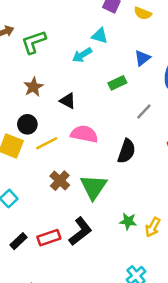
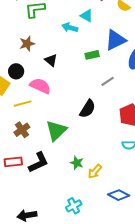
cyan arrow: (82, 55) -> (70, 27), turned 35
blue triangle: (142, 58) -> (115, 40), size x1.6
pink semicircle: (84, 134) -> (40, 86), moved
yellow line: (47, 143) -> (23, 104), moved
brown cross: (60, 181) -> (22, 130), moved

